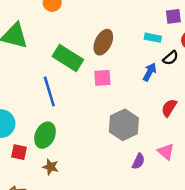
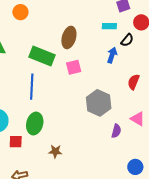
blue line: (49, 91) -> (32, 87), turned 30
brown star: (51, 167) -> (55, 151), moved

